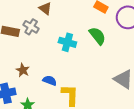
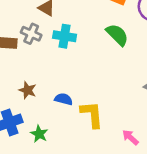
cyan cross: (67, 42) -> (65, 36), moved

